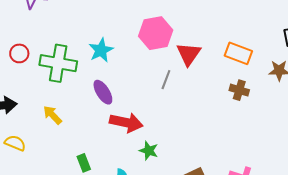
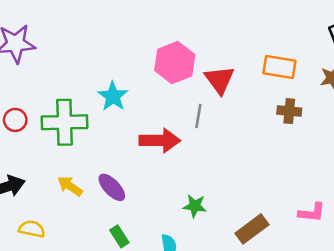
purple ellipse: (103, 92) -> (112, 187), moved
red arrow: (126, 122) -> (160, 141), moved

